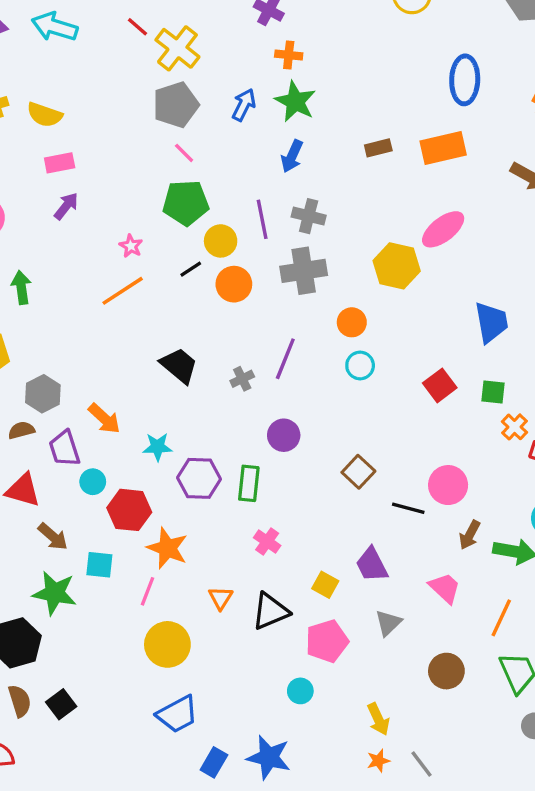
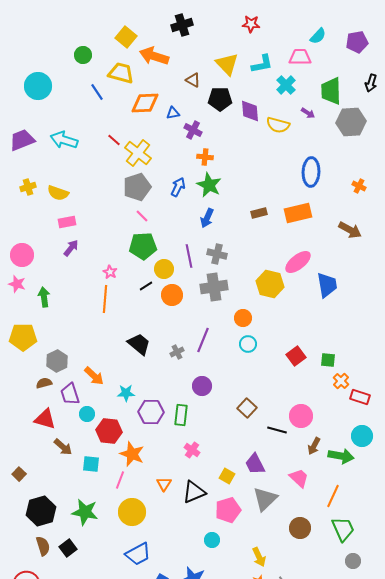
orange line: (123, 291) -> (105, 299), turned -52
blue trapezoid: (491, 322) -> (327, 285), moved
green star: (55, 593) -> (85, 512), moved
gray triangle: (388, 623) -> (265, 499), size x1.5

